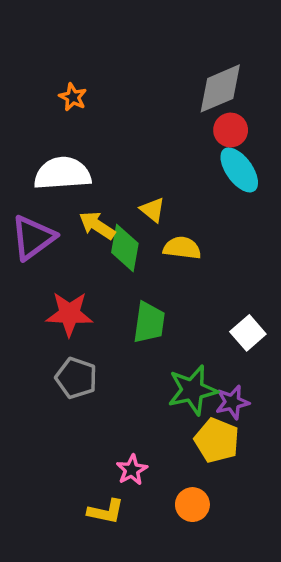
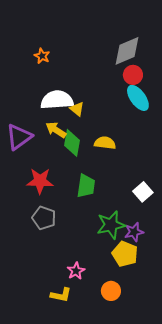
white semicircle: (62, 173) -> (57, 100), moved
yellow triangle: (153, 210) -> (77, 109), moved

